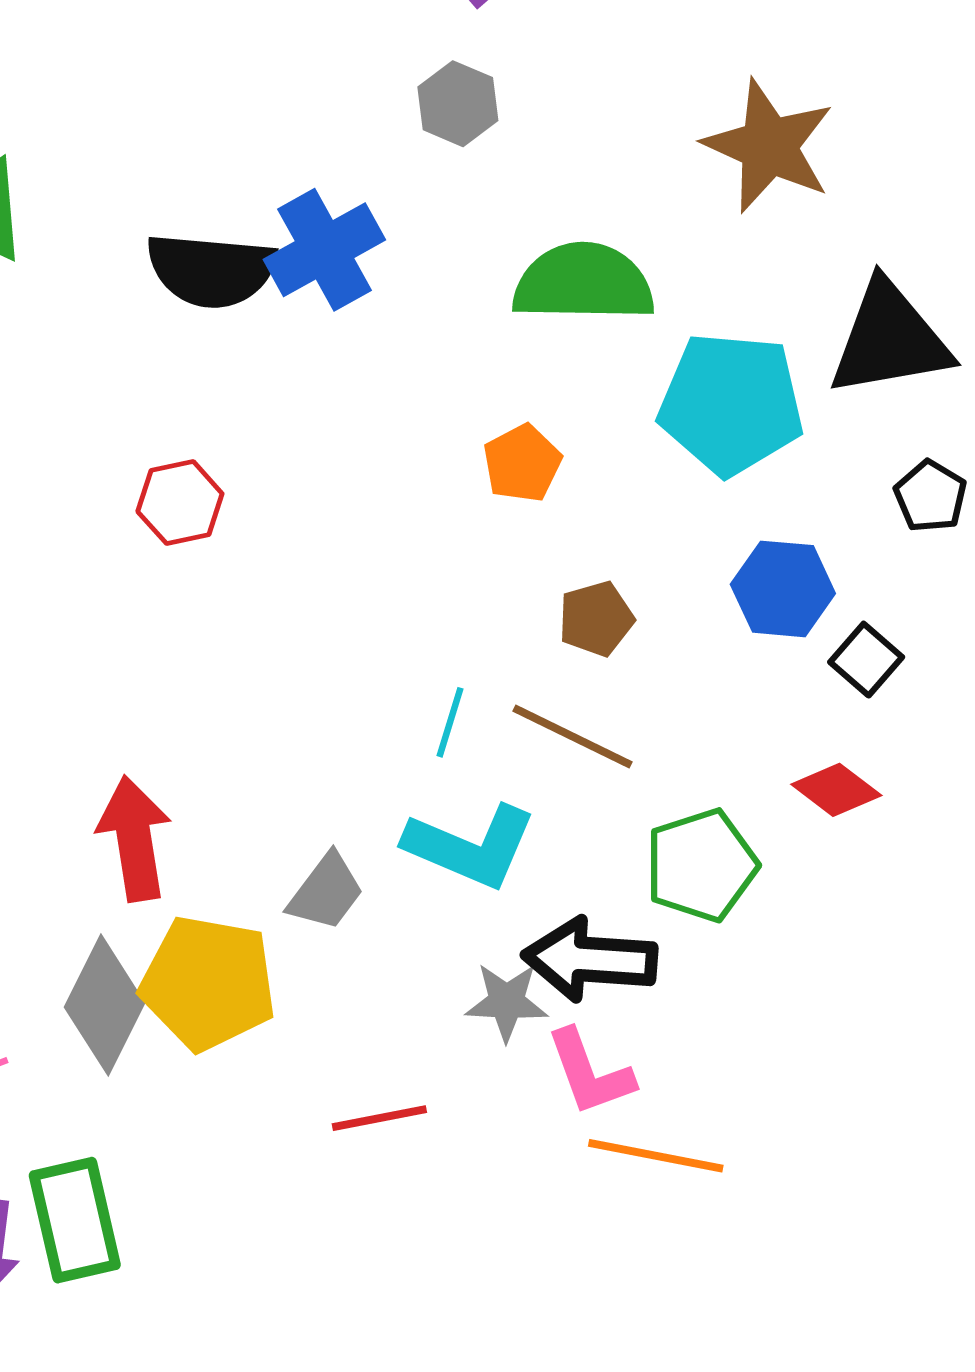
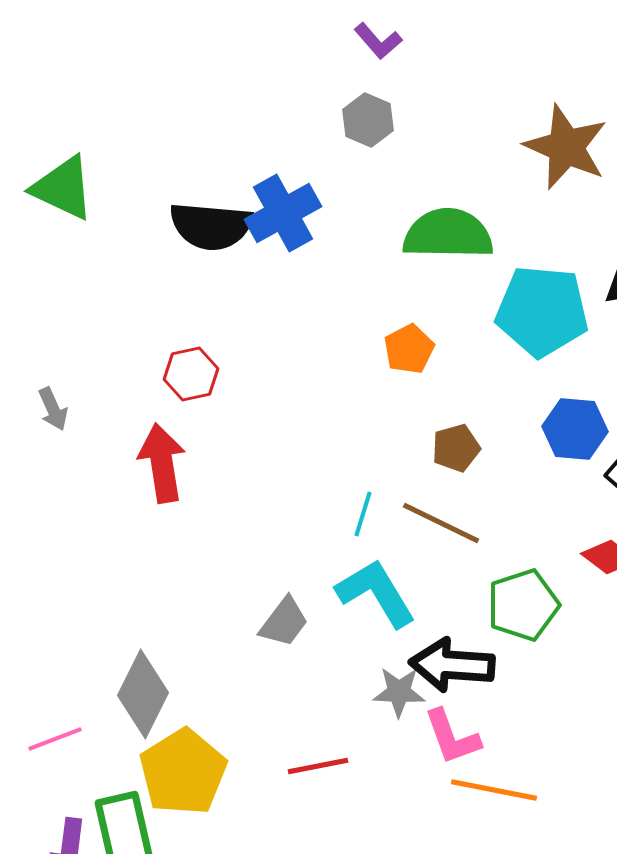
red arrow: (134, 839) -> (162, 463), moved
cyan L-shape: (470, 846) -> (376, 593), turned -144
yellow pentagon: (208, 983) -> (183, 772), moved, turned 30

